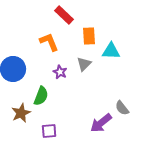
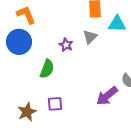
orange L-shape: (49, 42) -> (26, 15), moved
brown star: (21, 113) -> (27, 112), moved

